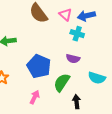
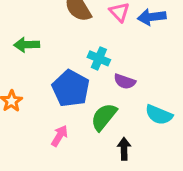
cyan cross: (77, 34) -> (99, 58), moved

